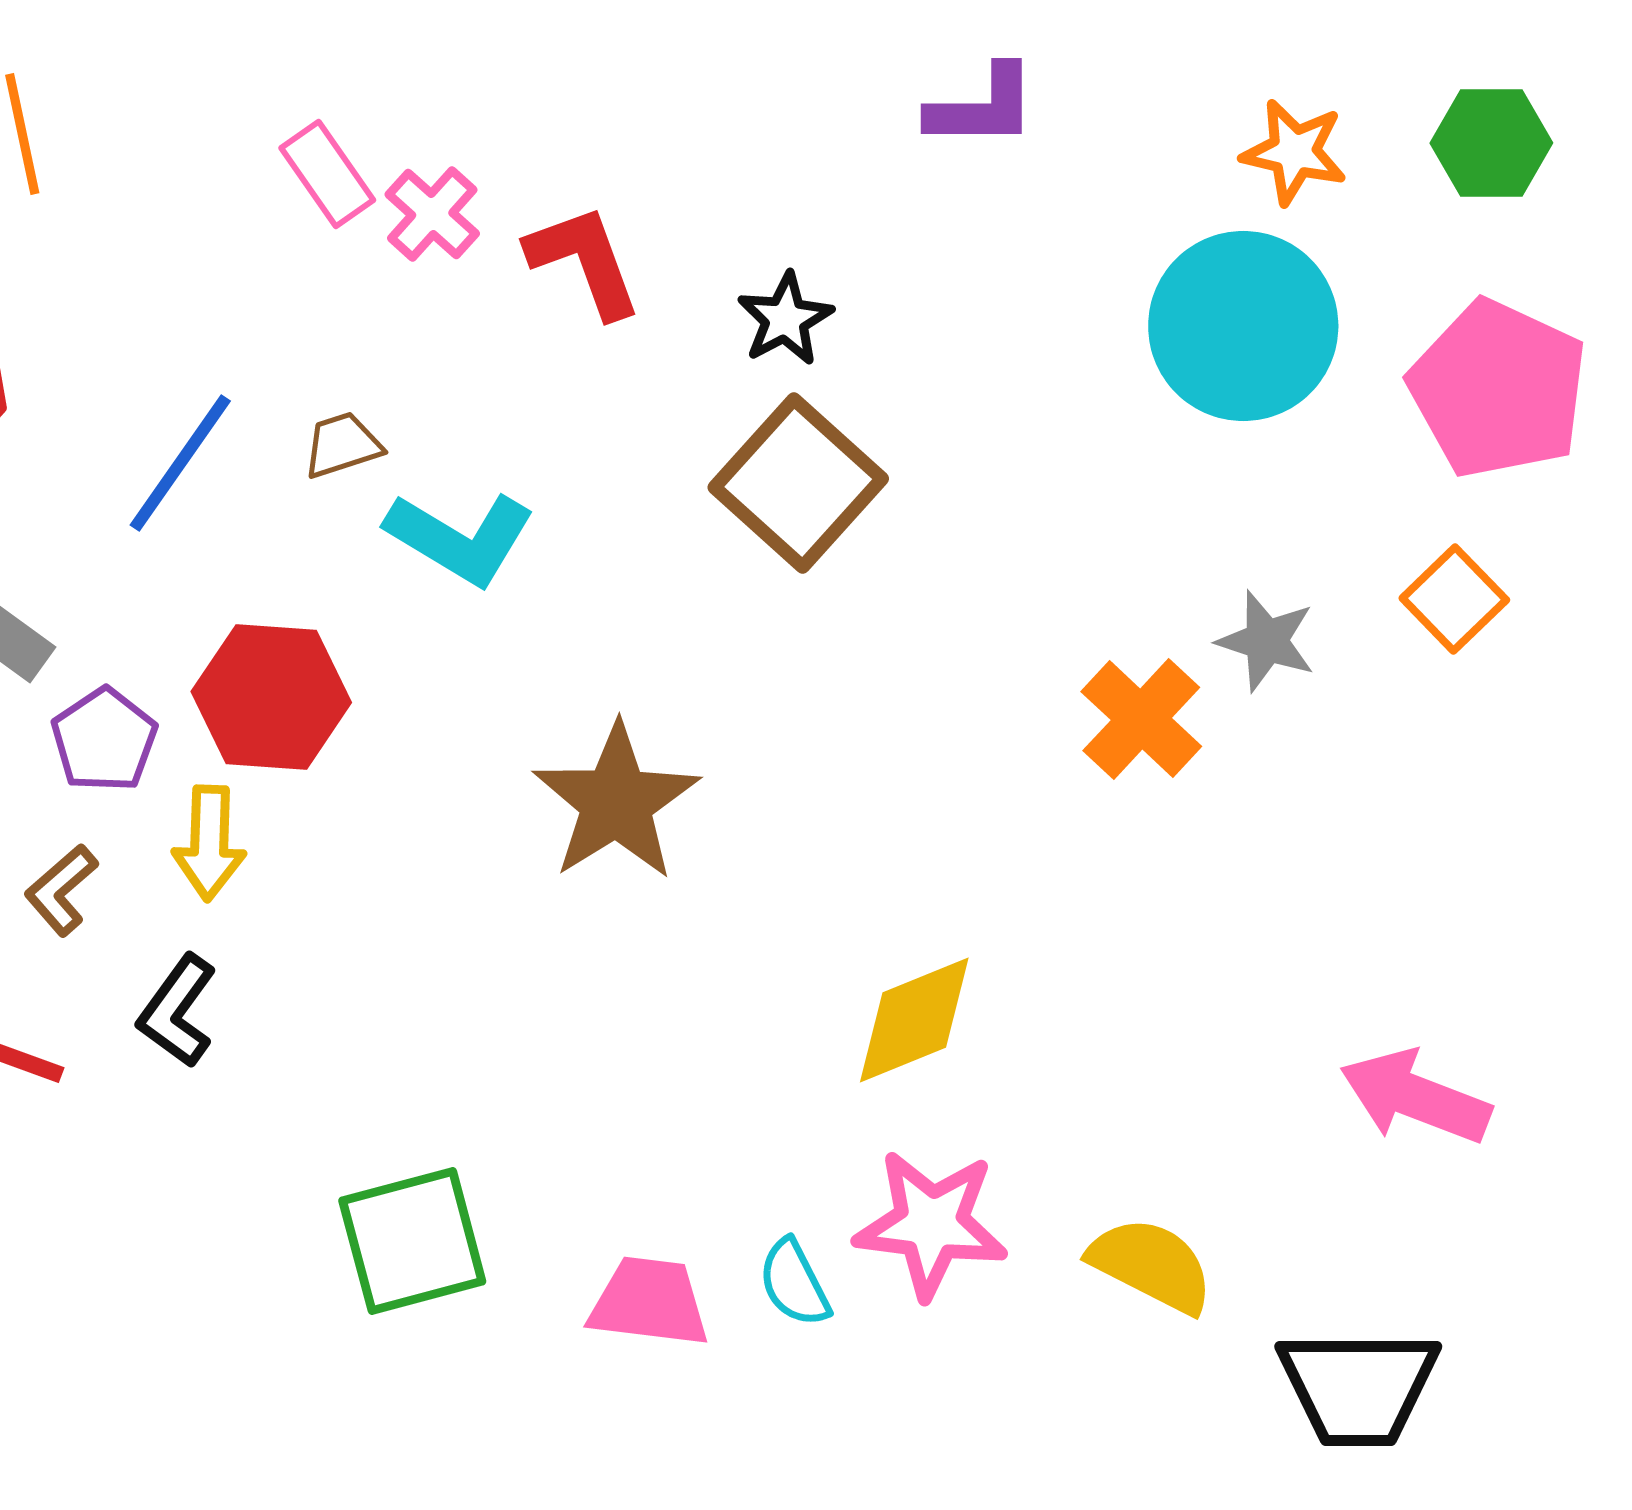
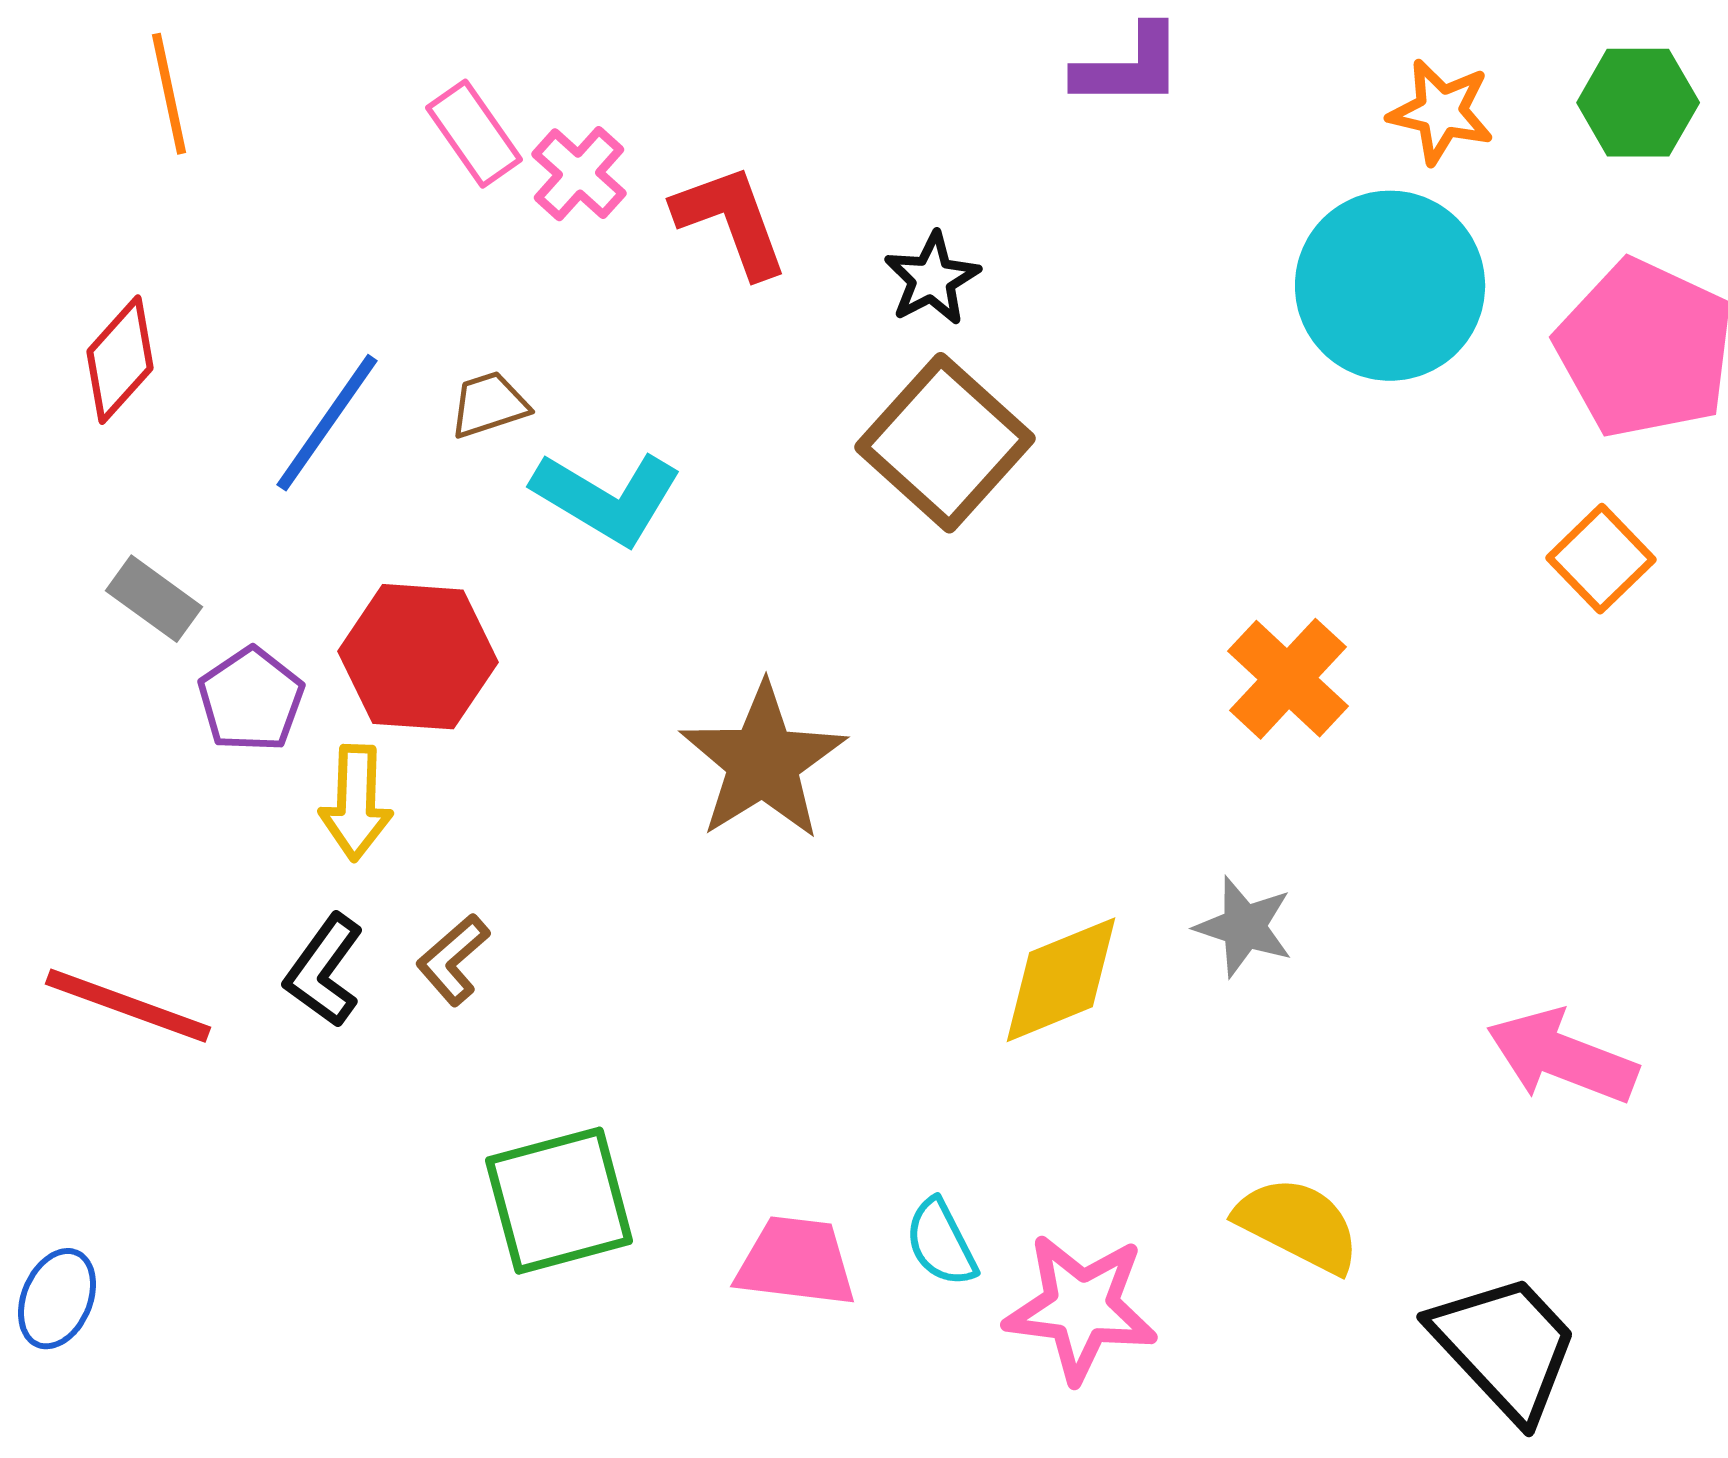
gray star: (1266, 641) -> (1244, 927), moved
brown L-shape: (61, 890) -> (453, 960), moved
pink star: (931, 1224) -> (1081, 1308), moved
black trapezoid: (1358, 1387) -> (1505, 1347), turned -133

